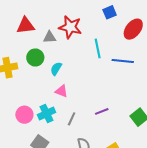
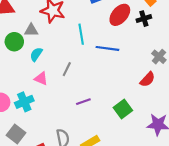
gray triangle: (50, 37) -> (31, 30), moved
gray line: (72, 119) -> (67, 69), moved

